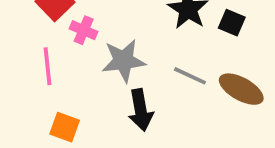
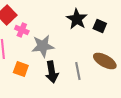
gray line: (190, 76) -> (78, 71), moved, turned 54
orange square: (65, 127) -> (21, 69), moved

